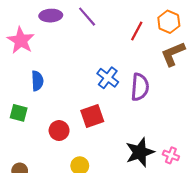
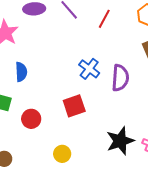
red line: (137, 31) -> (104, 19), moved
red circle: (59, 131) -> (31, 119), moved

